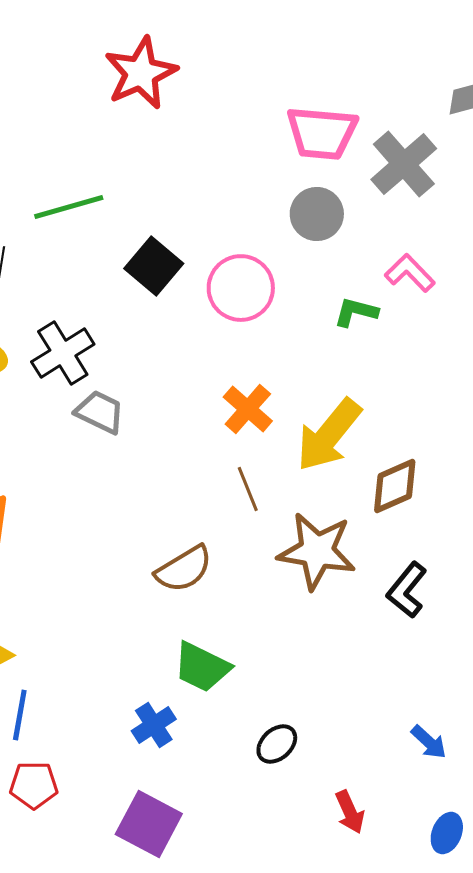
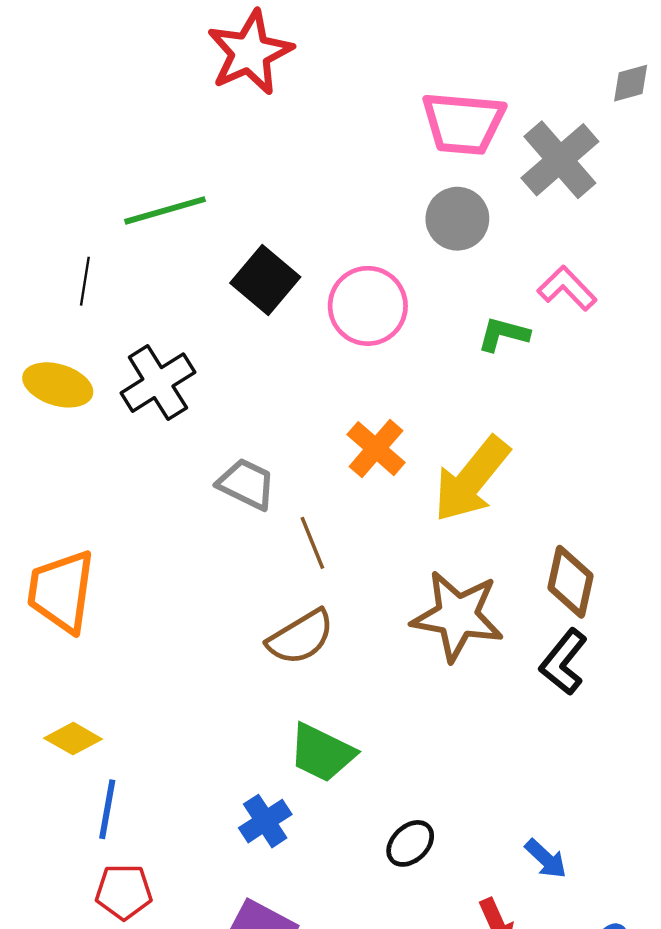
gray trapezoid: (100, 412) -> (246, 484), moved
brown diamond: (395, 486) -> (571, 582), moved, turned -54
brown line: (248, 489) -> (312, 543), moved
blue arrow: (429, 742) -> (546, 859), moved

